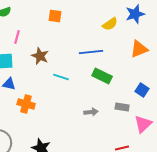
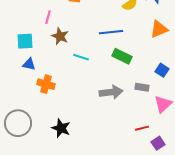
pink line: (17, 37) -> (48, 17), moved
gray arrow: (91, 112) -> (111, 92), size x1.6

